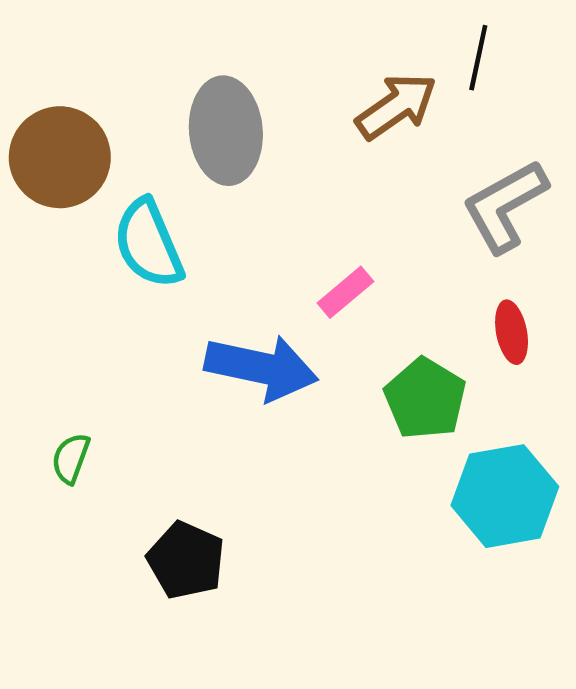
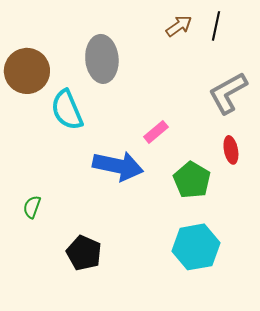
brown arrow: (396, 106) -> (179, 26), moved, size x0.7
cyan hexagon: (505, 496) -> (196, 247), moved

